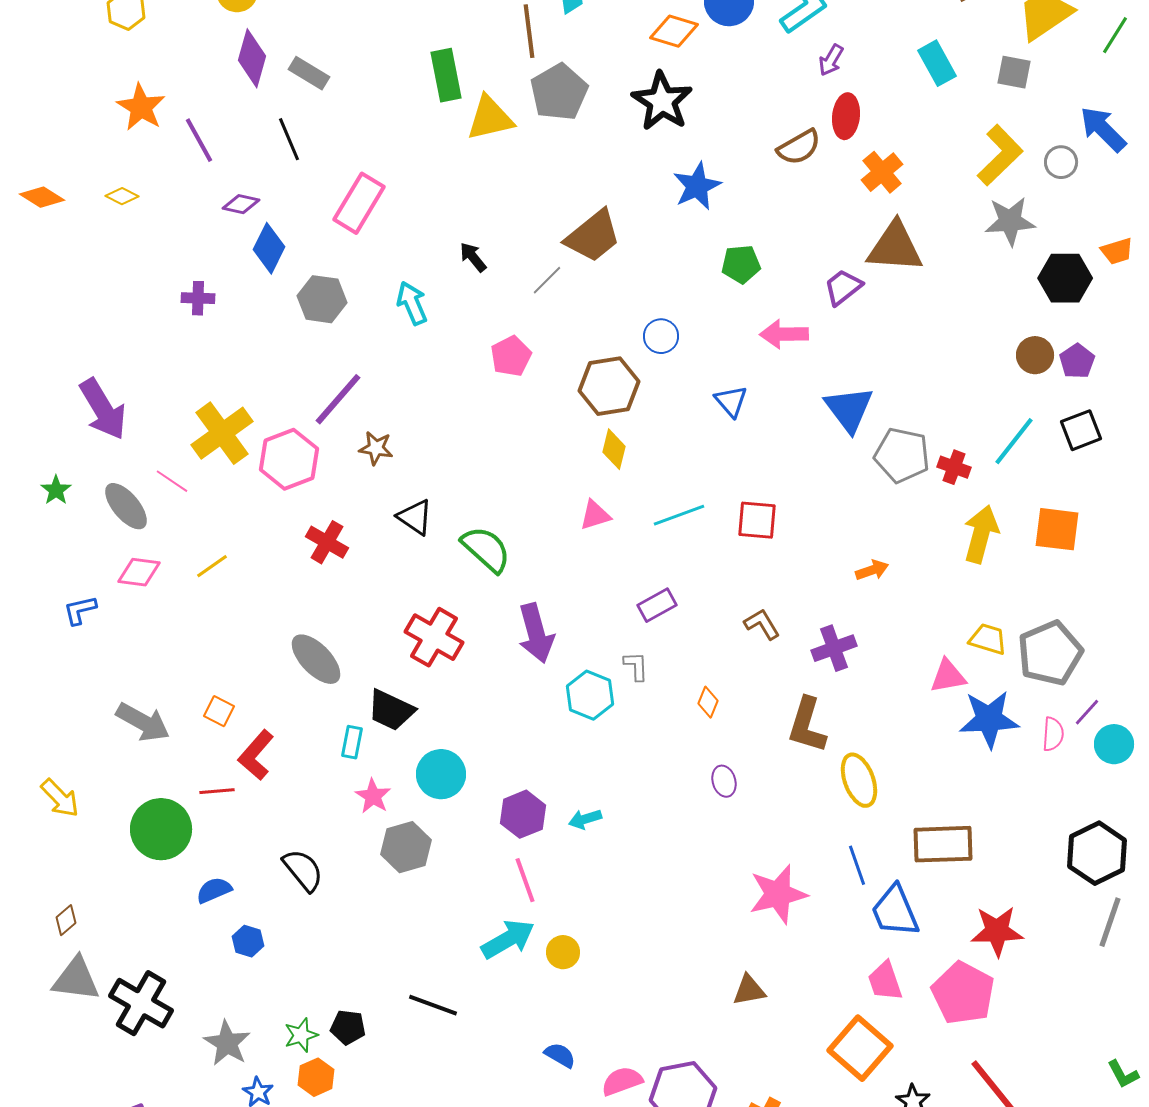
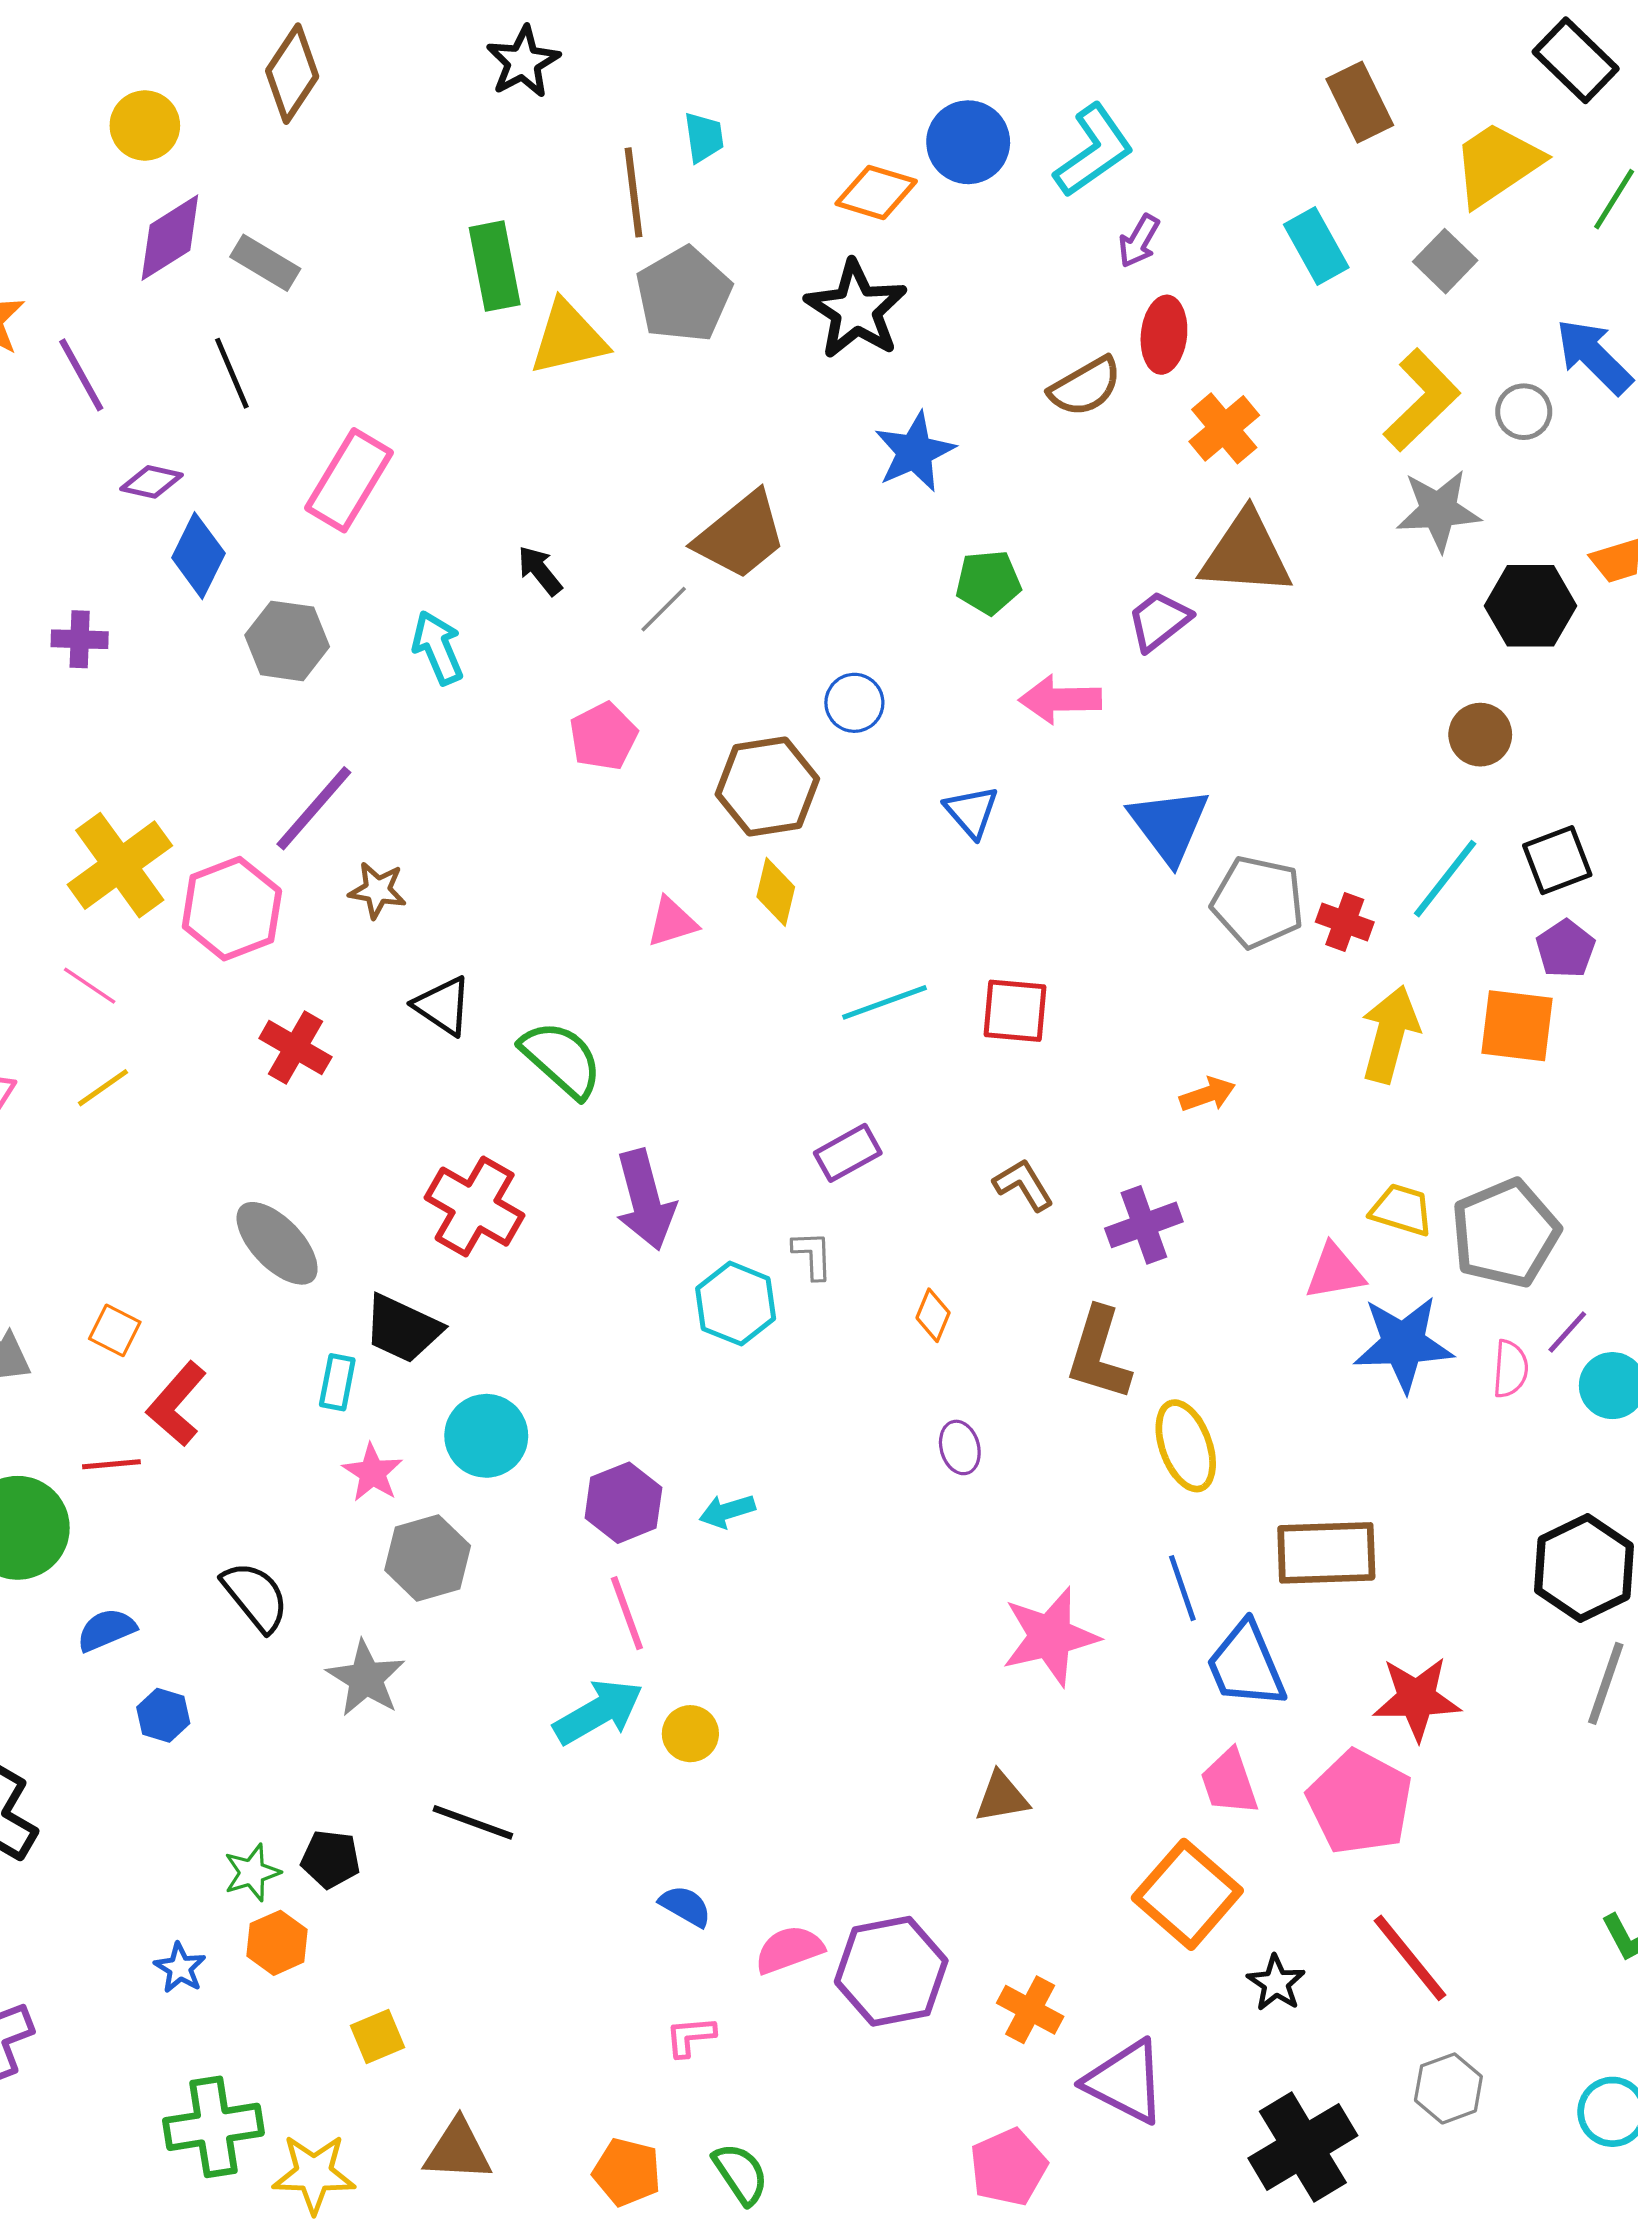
purple diamond: (252, 58) -> (170, 238), turned 42
gray square: (1014, 72) -> (1445, 261), turned 33
purple pentagon: (1077, 361) -> (1566, 949), moved
pink line: (172, 481) -> (90, 986), moved
pink triangle: (595, 515) -> (672, 922), moved
gray star: (227, 1043) -> (366, 1678), moved

